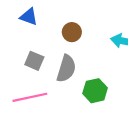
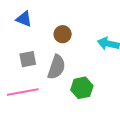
gray square: (34, 61) -> (28, 59), turned -36

